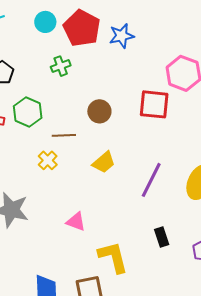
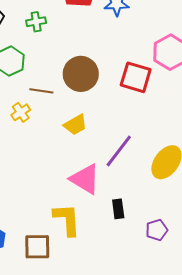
green cross: (61, 66) -> (36, 22), moved
brown circle: (99, 111) -> (81, 74), size x1.5
pink triangle: (76, 222) -> (85, 179), moved, size x1.6

